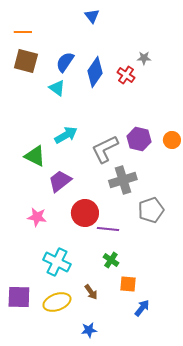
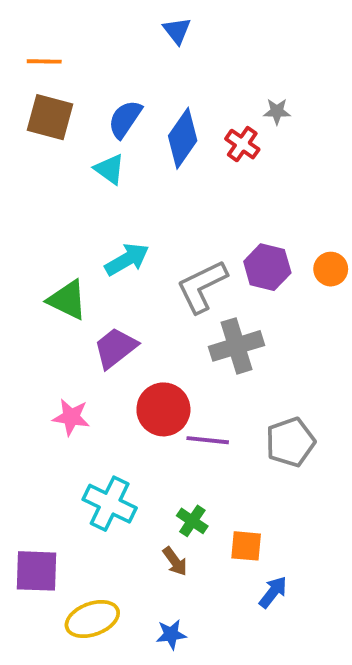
gray pentagon: (151, 210) -> (290, 442), moved
green cross: (111, 260) -> (192, 521), moved
yellow ellipse: (57, 302) -> (92, 619), moved

